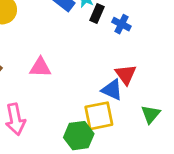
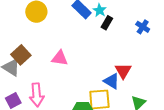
blue cross: (121, 24) -> (143, 27), moved

